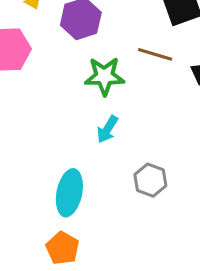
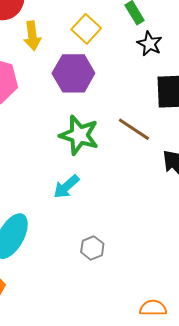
gray hexagon: (150, 180) -> (92, 248), size x0.7

